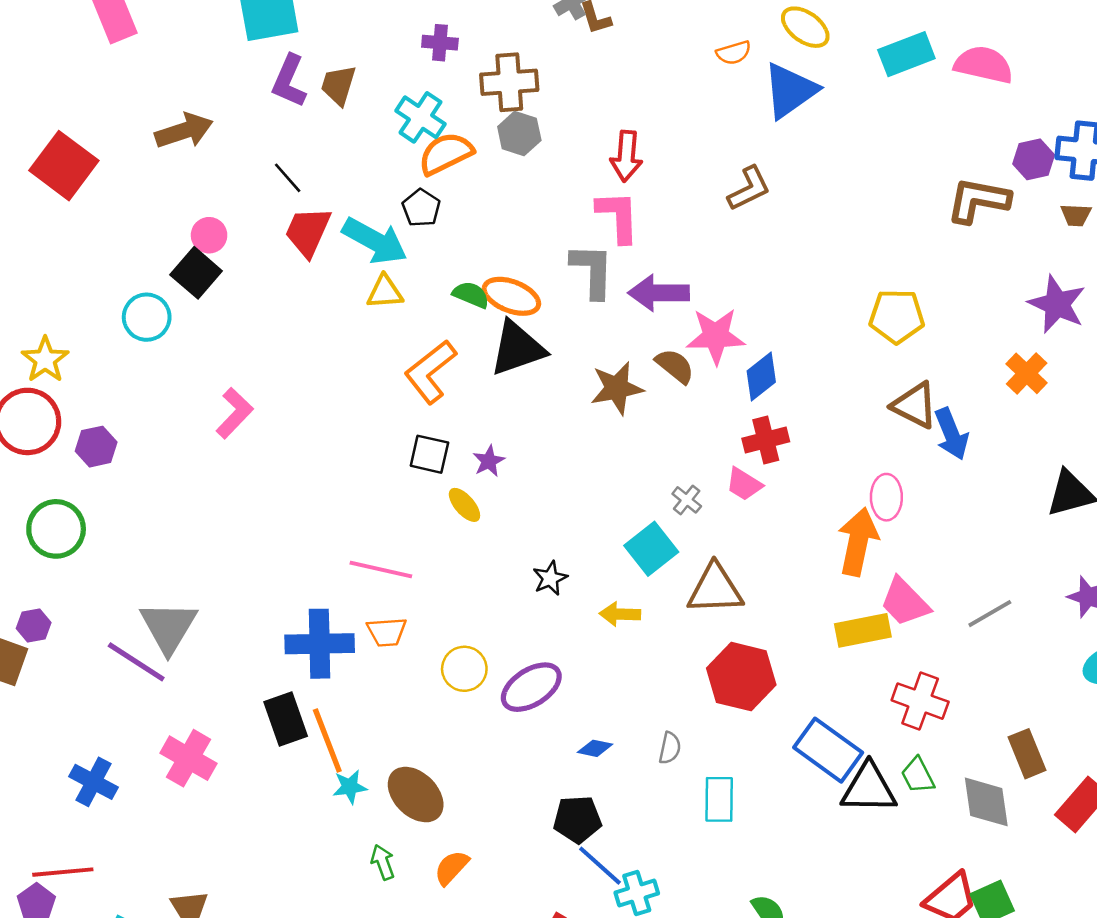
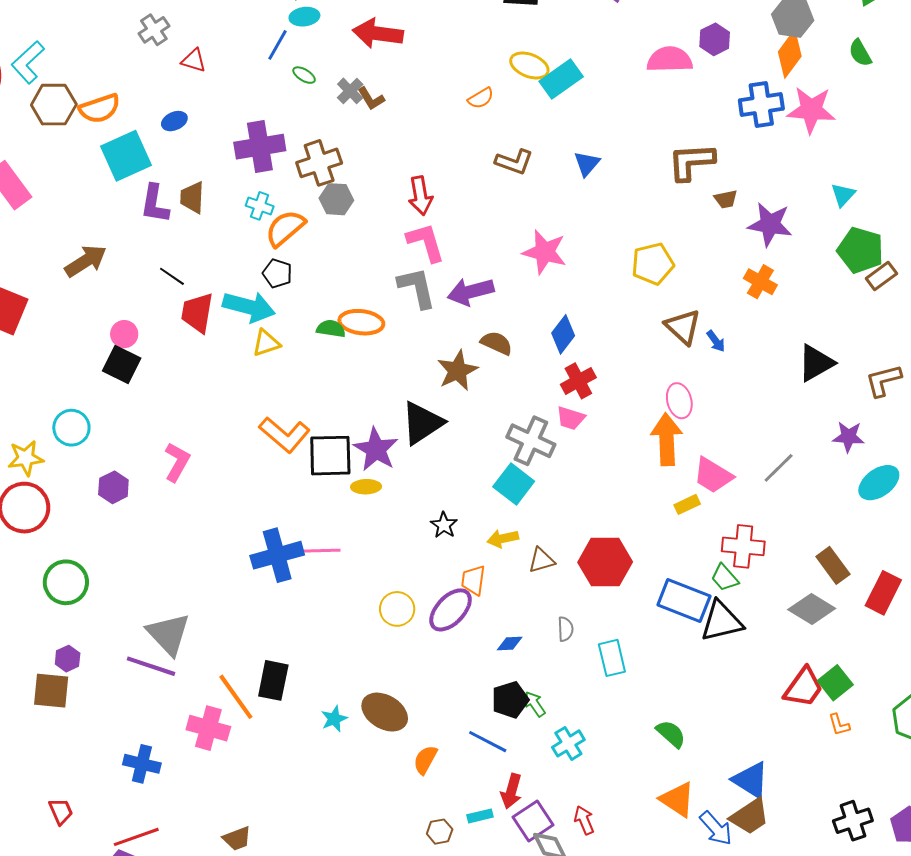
purple cross: (440, 43) -> (260, 147), size x1.8
cyan rectangle: (906, 54) -> (561, 79), moved
blue triangle: (790, 91) -> (587, 164), moved, size x0.6
cyan cross: (421, 117) -> (260, 206), size x0.7
purple hexagon: (1034, 159) -> (715, 39), moved
brown L-shape: (749, 189) -> (514, 162), moved, turned 60
brown trapezoid: (1076, 215) -> (726, 199), moved
cyan circle: (147, 317) -> (71, 428), moved
pink star: (716, 336) -> (545, 252), moved, turned 30
black triangle: (517, 348) -> (422, 423), moved
yellow star: (45, 360) -> (26, 458), turned -30
orange L-shape: (430, 372) -> (285, 435), moved, turned -87
brown triangle: (915, 405) -> (683, 327), turned 30
blue arrow: (951, 434) -> (716, 341), size x0.6
purple hexagon: (96, 447) -> (113, 487), moved
black square: (429, 454) -> (330, 456), size x1.5
purple star: (489, 461) -> (376, 449), size x1.8
gray cross: (687, 500) -> (531, 441), size x2.0
yellow ellipse: (464, 505) -> (366, 487), turned -36
brown triangle: (715, 589) -> (541, 560), moved, size x0.6
yellow rectangle: (863, 630) -> (687, 504), size x0.6
orange trapezoid: (387, 632) -> (473, 580), moved, turned 116
blue cross: (320, 644) -> (277, 555), moved
black rectangle: (286, 719) -> (273, 680), turned 45
orange line: (327, 740) -> (236, 697), moved
green trapezoid: (918, 775) -> (725, 578), moved
gray diamond: (986, 802) -> (812, 609), turned -36
green arrow: (383, 862) -> (535, 704), moved
blue line: (600, 866) -> (488, 742), moved

